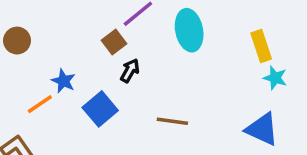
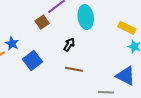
yellow rectangle: (261, 46) -> (127, 28), turned -48
black arrow: (130, 71) -> (69, 45), moved

